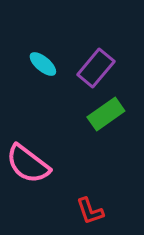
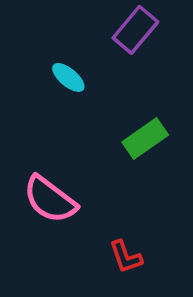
purple rectangle: (96, 68) -> (135, 30), moved

